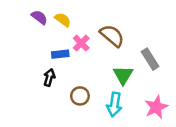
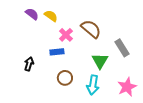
blue rectangle: (60, 54) -> (57, 52), moved
black arrow: (49, 78) -> (29, 64), moved

